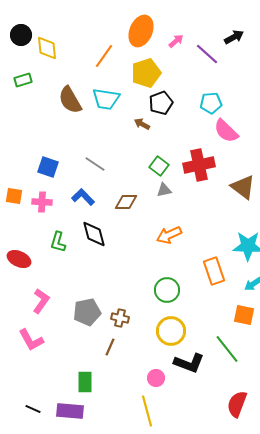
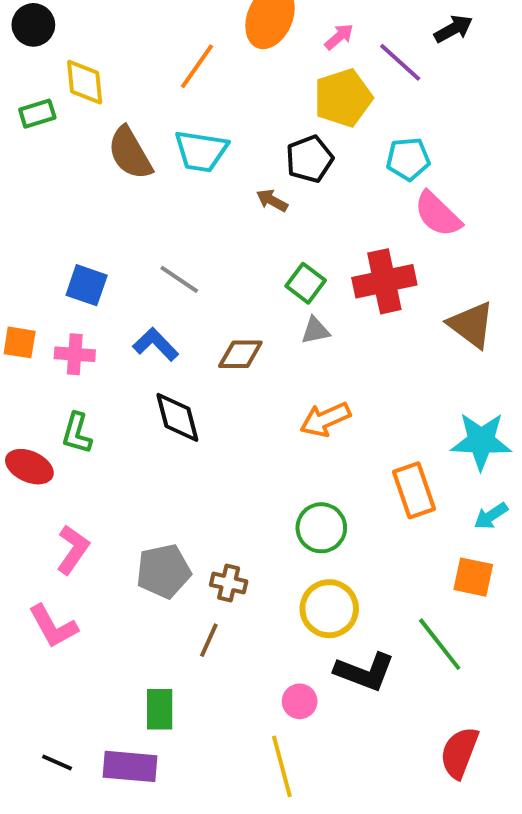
yellow diamond: (47, 48) -> (85, 82), moved
yellow pentagon: (146, 73) -> (343, 98), moved
green L-shape: (58, 242) -> (77, 433), moved

